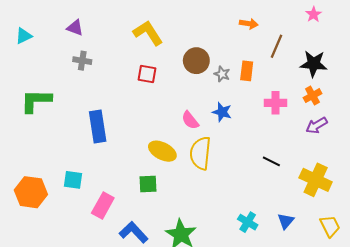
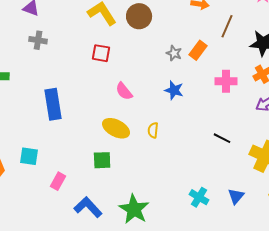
brown circle: (196, 61) -> (139, 16), moved
orange rectangle: (247, 71) -> (198, 50), turned 30
pink semicircle: (190, 120) -> (124, 91), moved
yellow semicircle: (200, 153) -> (153, 130), size x0.5
pink rectangle: (103, 206) -> (58, 181), size x0.7

